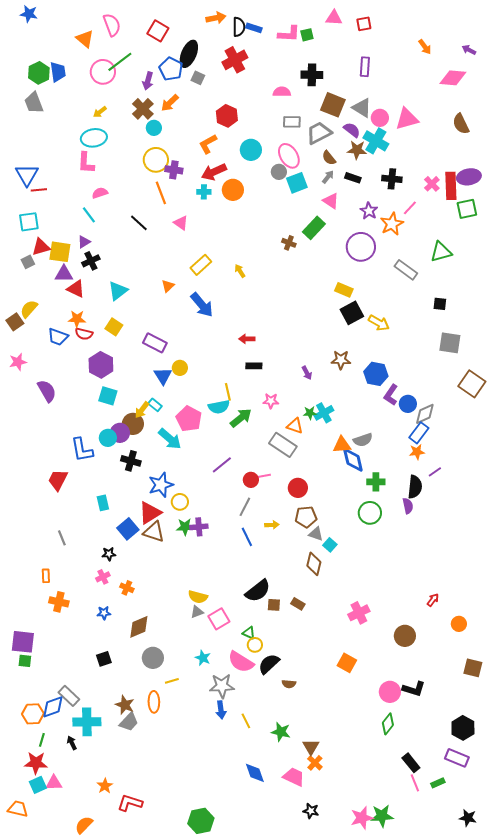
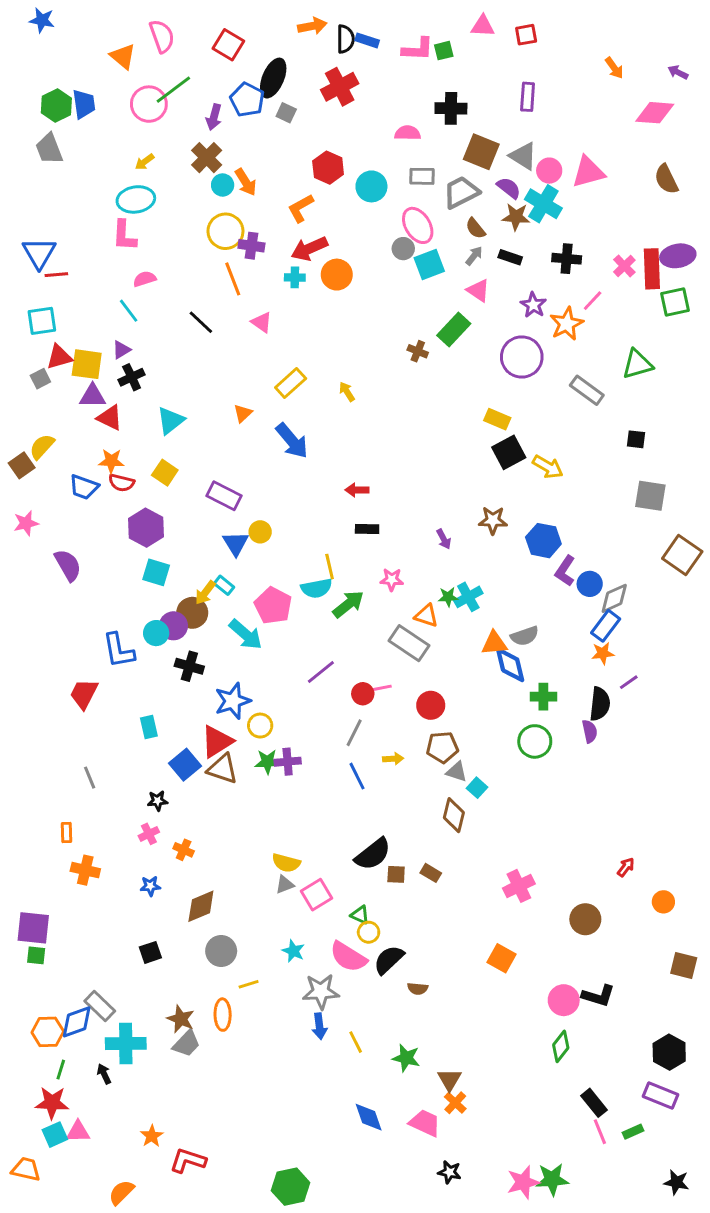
orange arrow: (170, 103) -> (246, 182), moved, turned -78
cyan circle: (251, 150) -> (371, 186), moved

